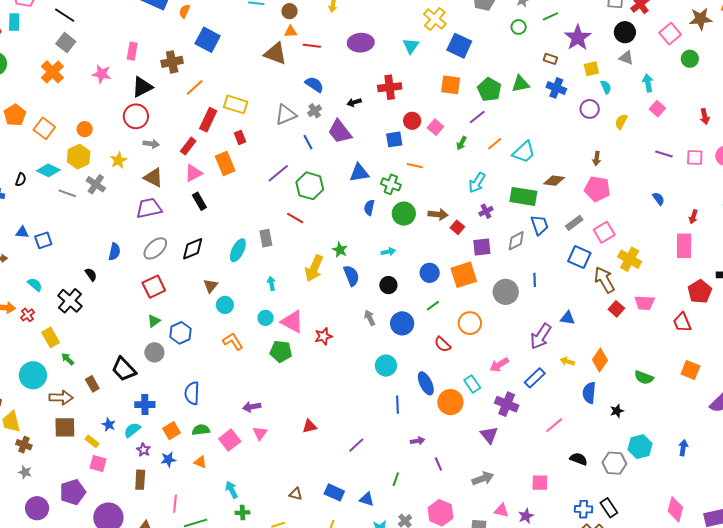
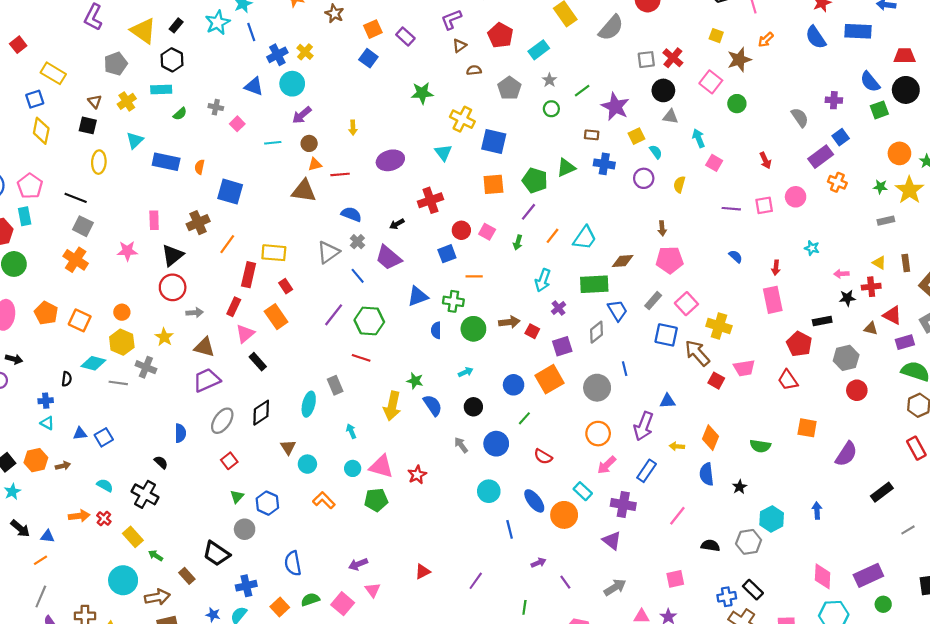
red square: (154, 287) -> (229, 461), size x0.7
orange circle: (470, 323) -> (598, 434), moved

